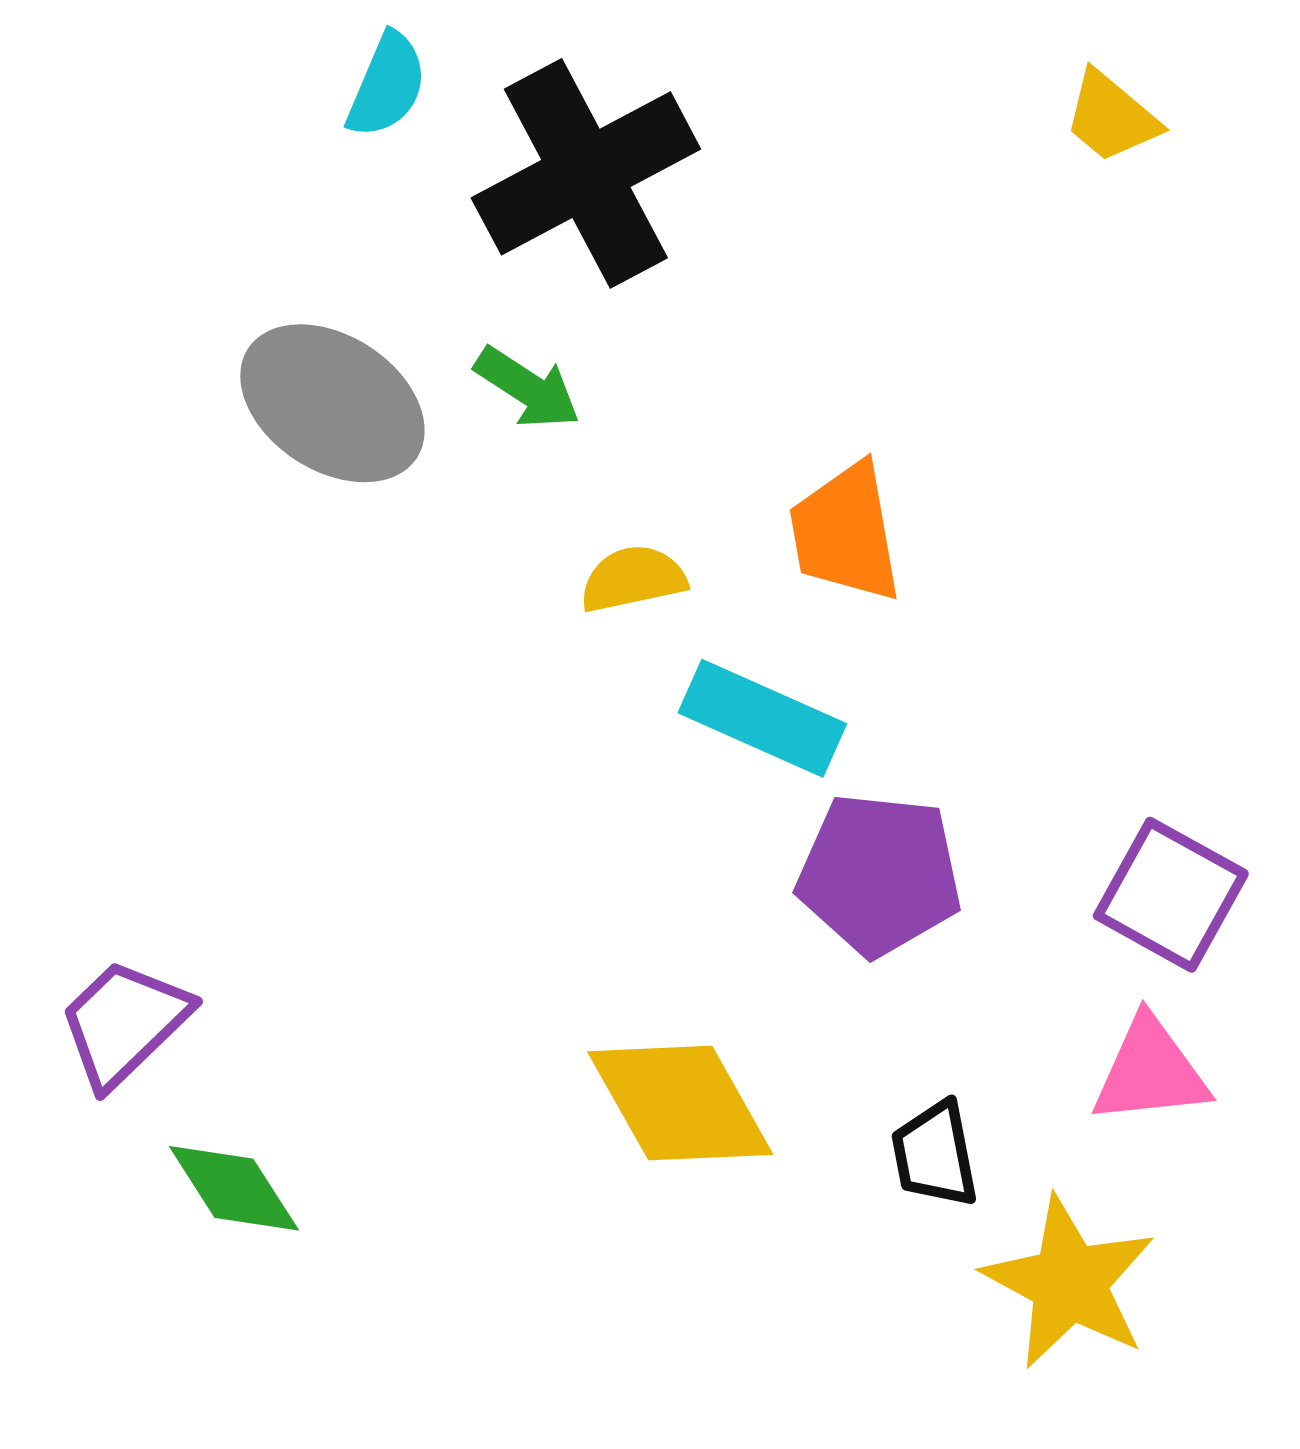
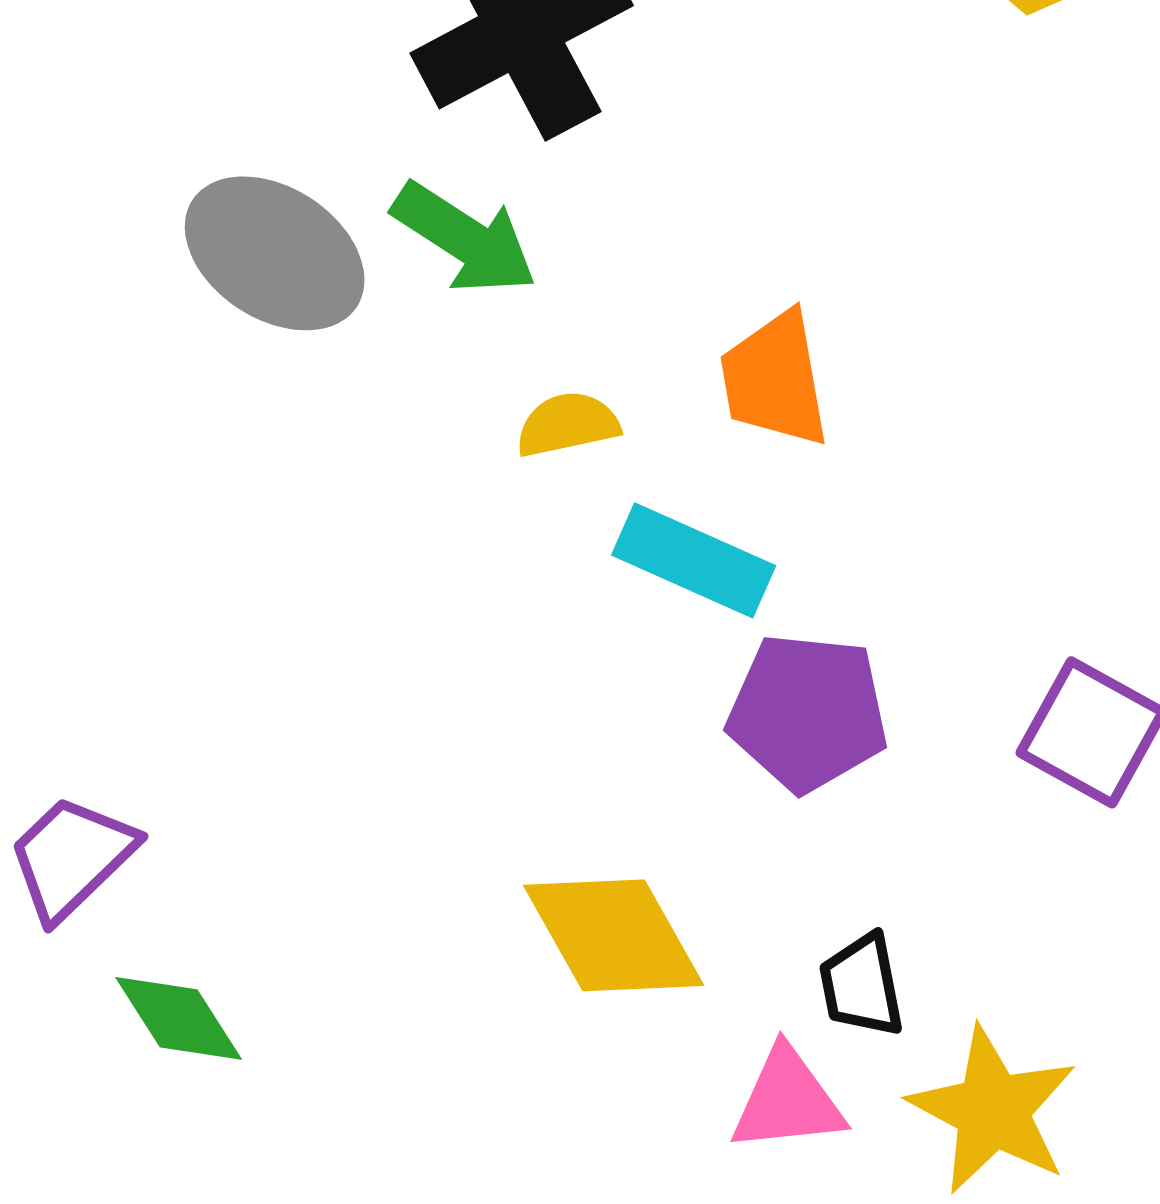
green arrow: (527, 388) -> (465, 238), size x1.4
pink triangle: (1150, 1071) -> (788, 1100), moved

